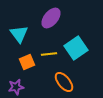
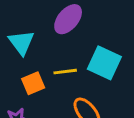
cyan square: (76, 48) -> (104, 63), turned -30

